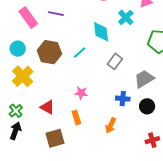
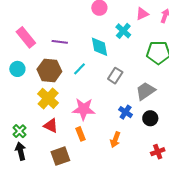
purple line: (56, 14) -> (60, 42), moved
yellow cross: (23, 76) -> (48, 98), moved
pink star: (81, 93) -> (84, 109), size x1.6
blue cross: (123, 99) -> (126, 112), turned 32
black arrow: (16, 131) -> (21, 151), turned -30

